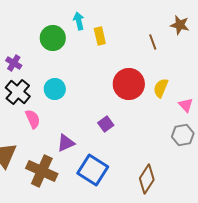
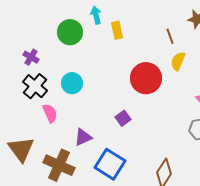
yellow semicircle: (161, 88) -> (178, 61), moved

